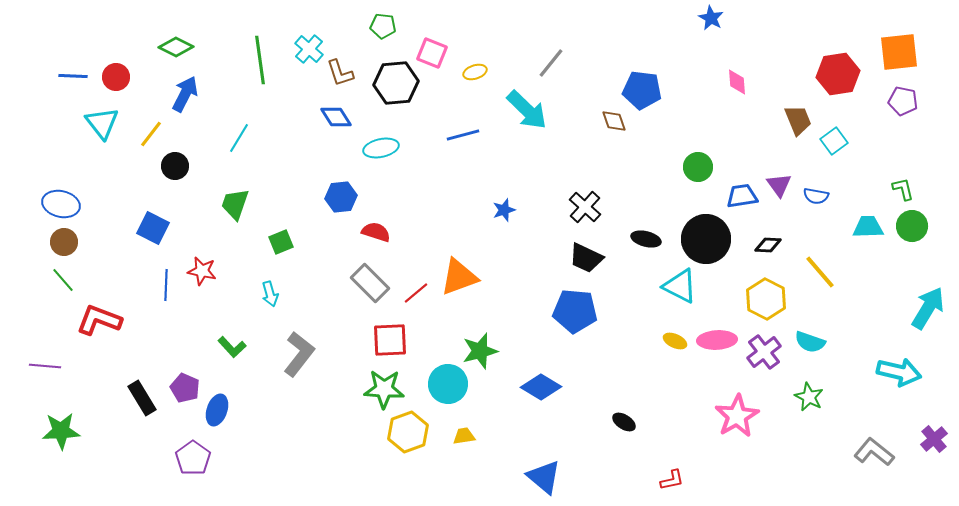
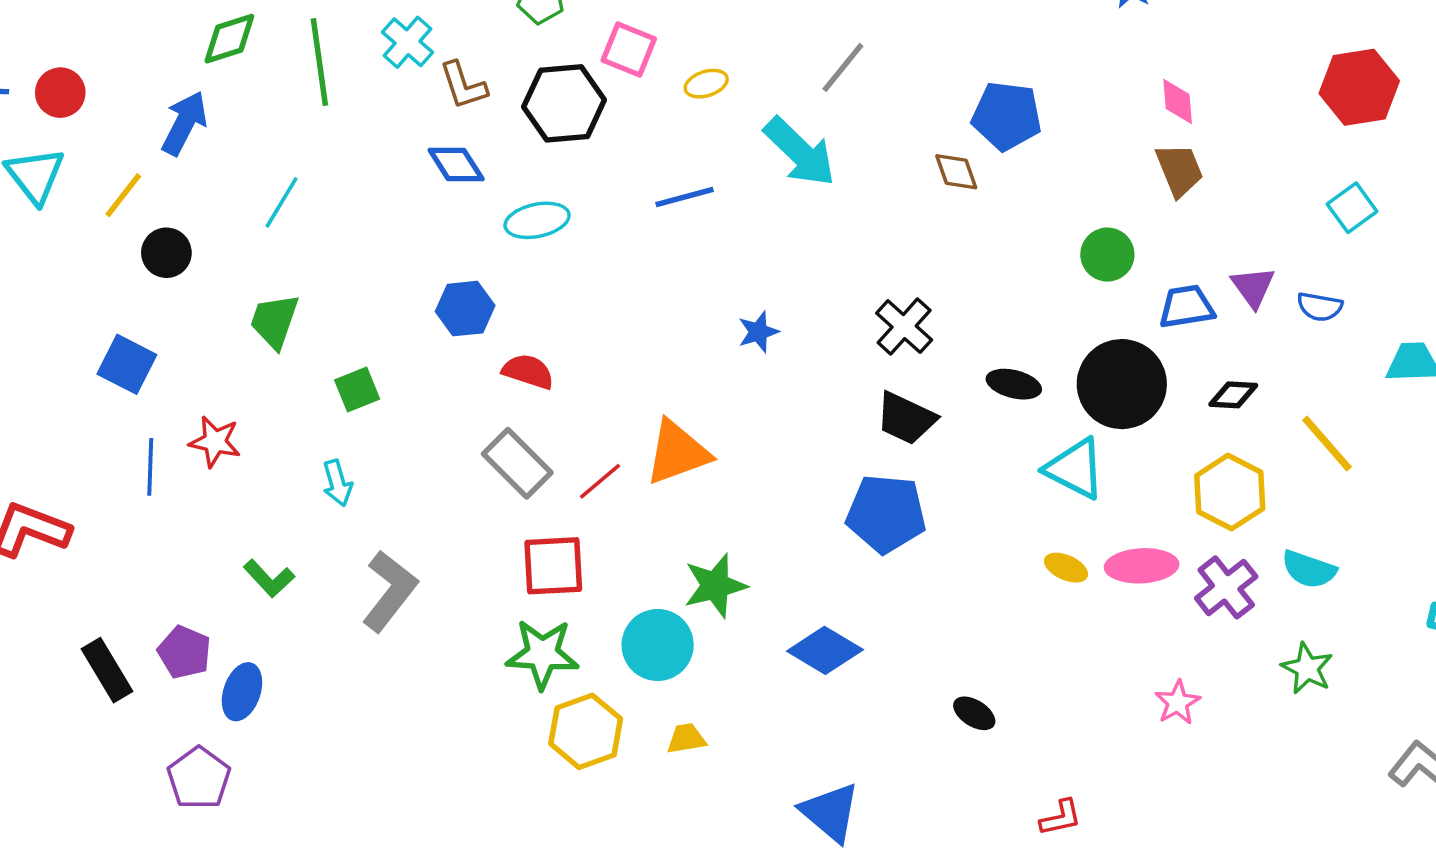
green diamond: (176, 47) -> (229, 39), moved, turned -44
brown trapezoid: (798, 120) -> (1179, 170), moved
pink star: (737, 416) -> (1178, 703), size x0.6

